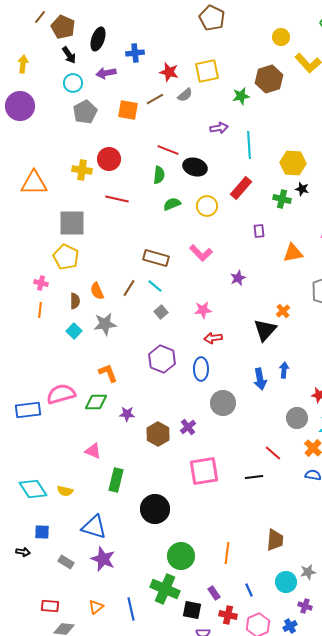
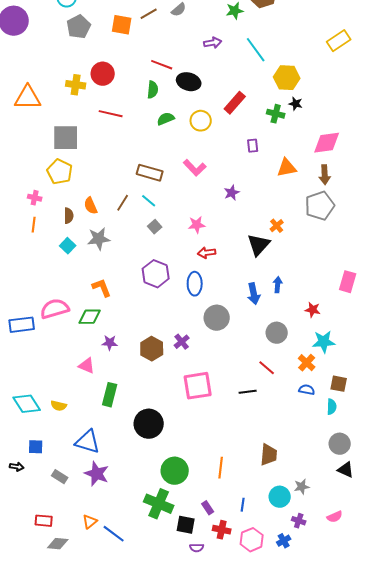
cyan line: (249, 145) -> (256, 50), moved, turned -32
purple star: (127, 414) -> (110, 343), moved
gray circle: (297, 418) -> (277, 333), moved
blue line: (249, 590) -> (243, 505), turned 32
blue line: (131, 609) -> (114, 534), moved, turned -40

